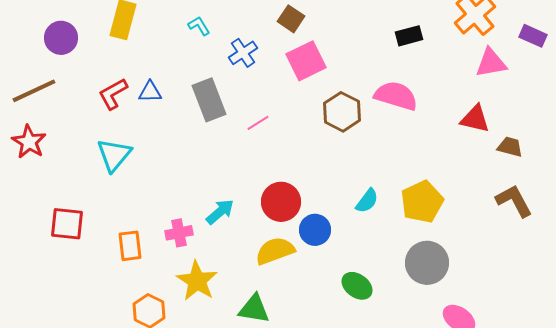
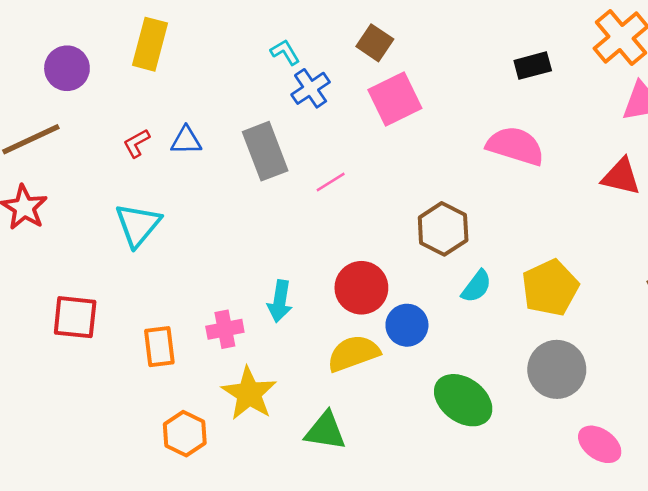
cyan L-shape: (199, 26) -> (285, 52), moved
red L-shape: (113, 94) -> (137, 143), size x0.7
brown hexagon: (342, 112) -> (443, 229), moved
cyan arrow: (220, 212) -> (280, 301), turned 140
green ellipse: (357, 286) -> (463, 400), size x1.4

